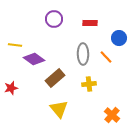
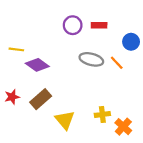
purple circle: (54, 19) -> (73, 25), moved
gray ellipse: (83, 54) -> (91, 59), turned -75
brown rectangle: (55, 78) -> (41, 99), moved
yellow cross: (89, 84) -> (102, 114), moved

